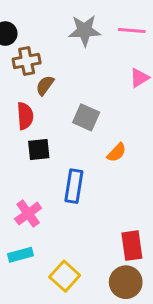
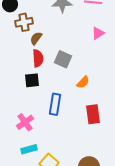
red semicircle: (25, 116) -> (38, 58), moved
red rectangle: (132, 246) -> (93, 114), moved
cyan rectangle: (20, 255) -> (29, 149), moved

